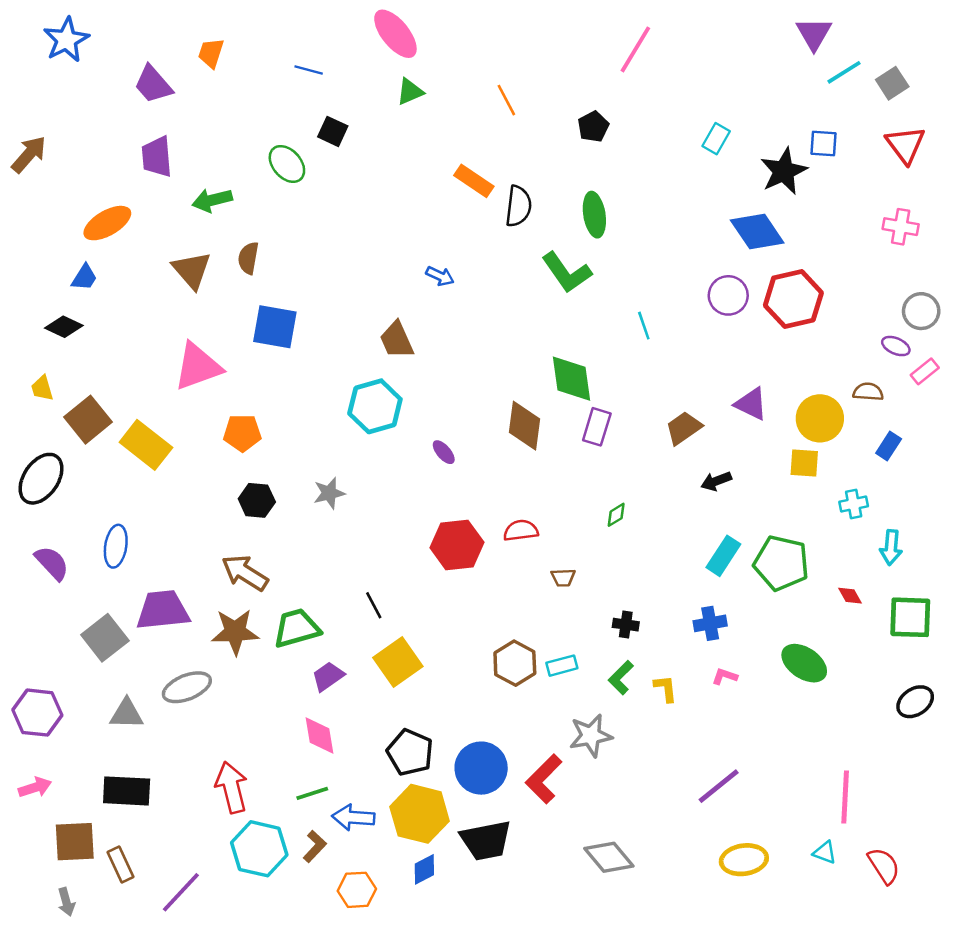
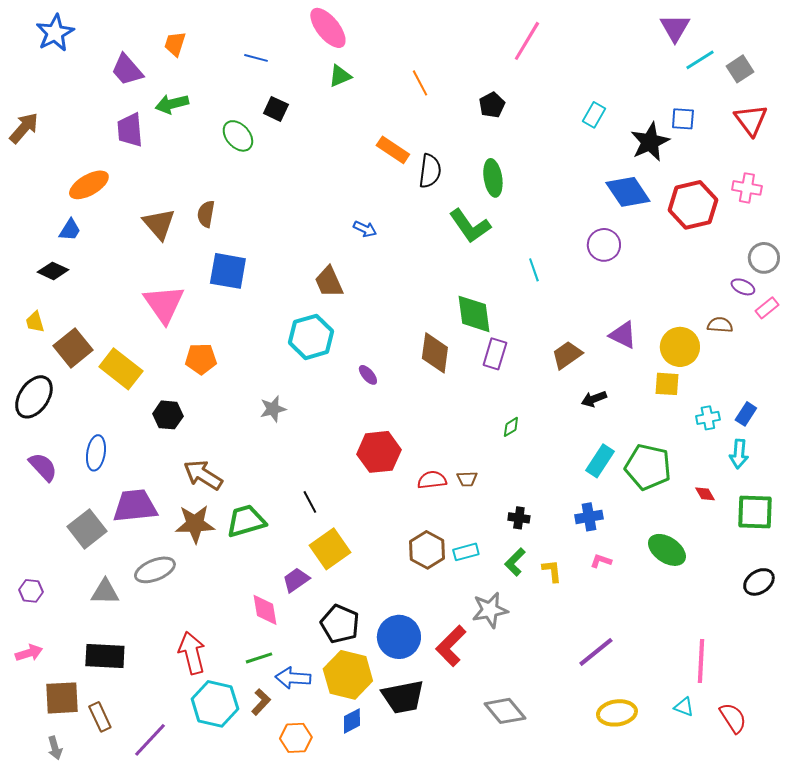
green arrow: (212, 200) -> (172, 104), moved
red hexagon: (793, 299) -> (693, 205), moved
pink triangle: (198, 367) -> (164, 304), turned -45
blue rectangle: (889, 446) -> (746, 414), moved
black hexagon: (257, 500) -> (168, 415), moved
red semicircle: (521, 531) -> (432, 480), moved
purple trapezoid: (328, 676) -> (296, 580), moved
purple hexagon: (37, 713) -> (31, 591), size x0.6

